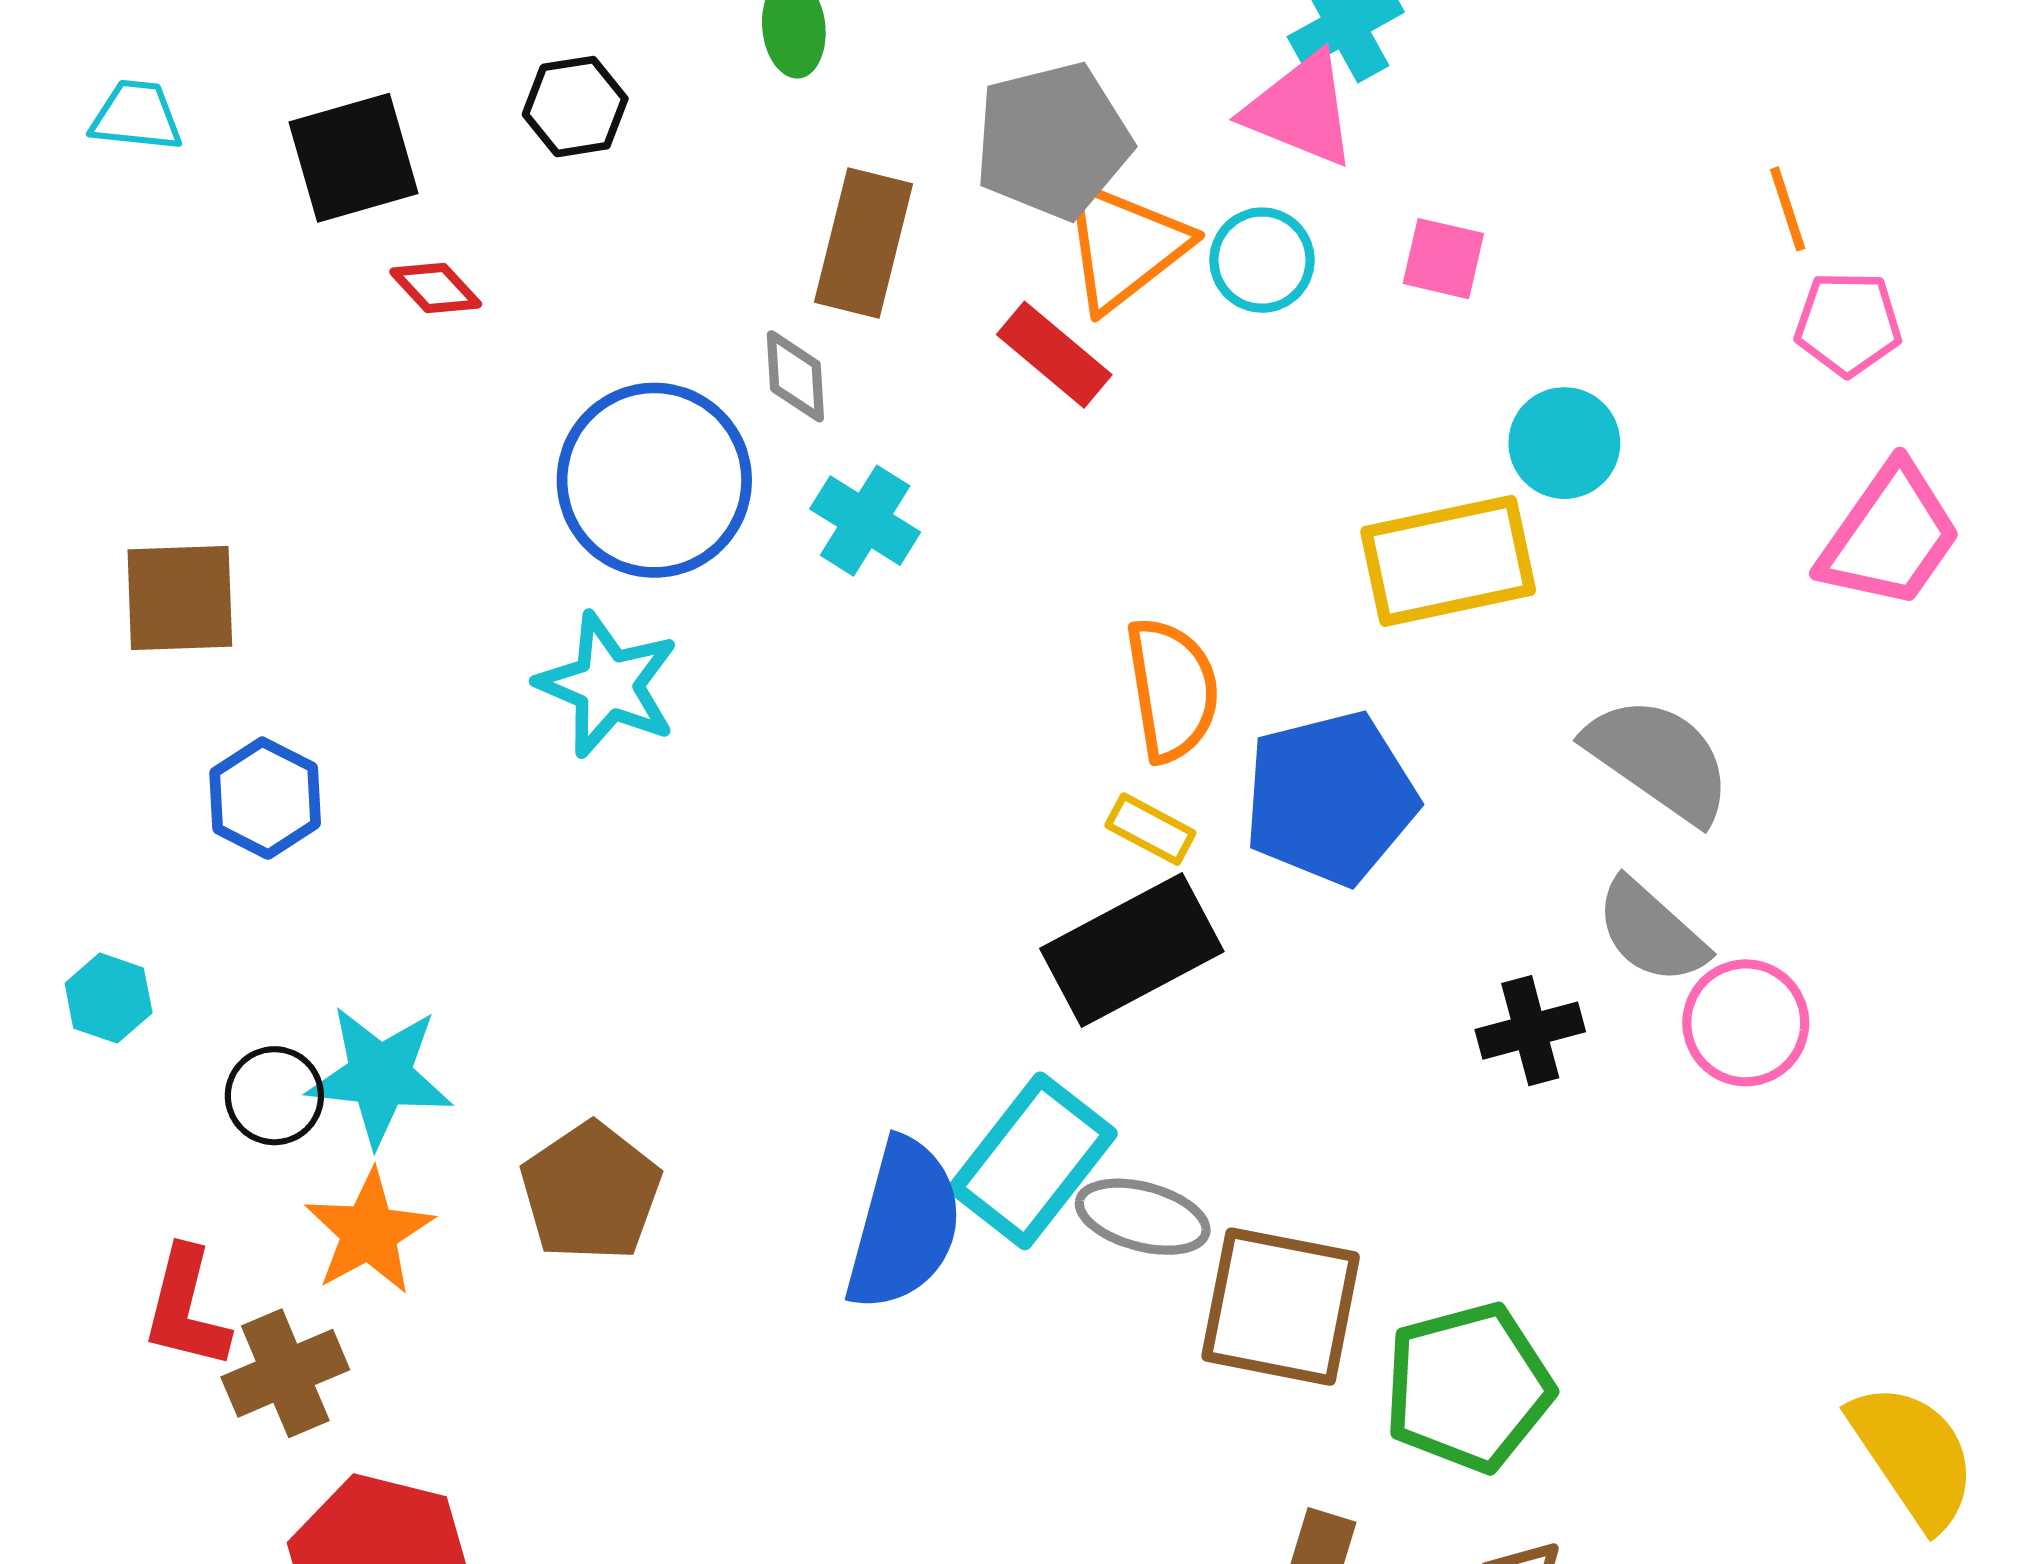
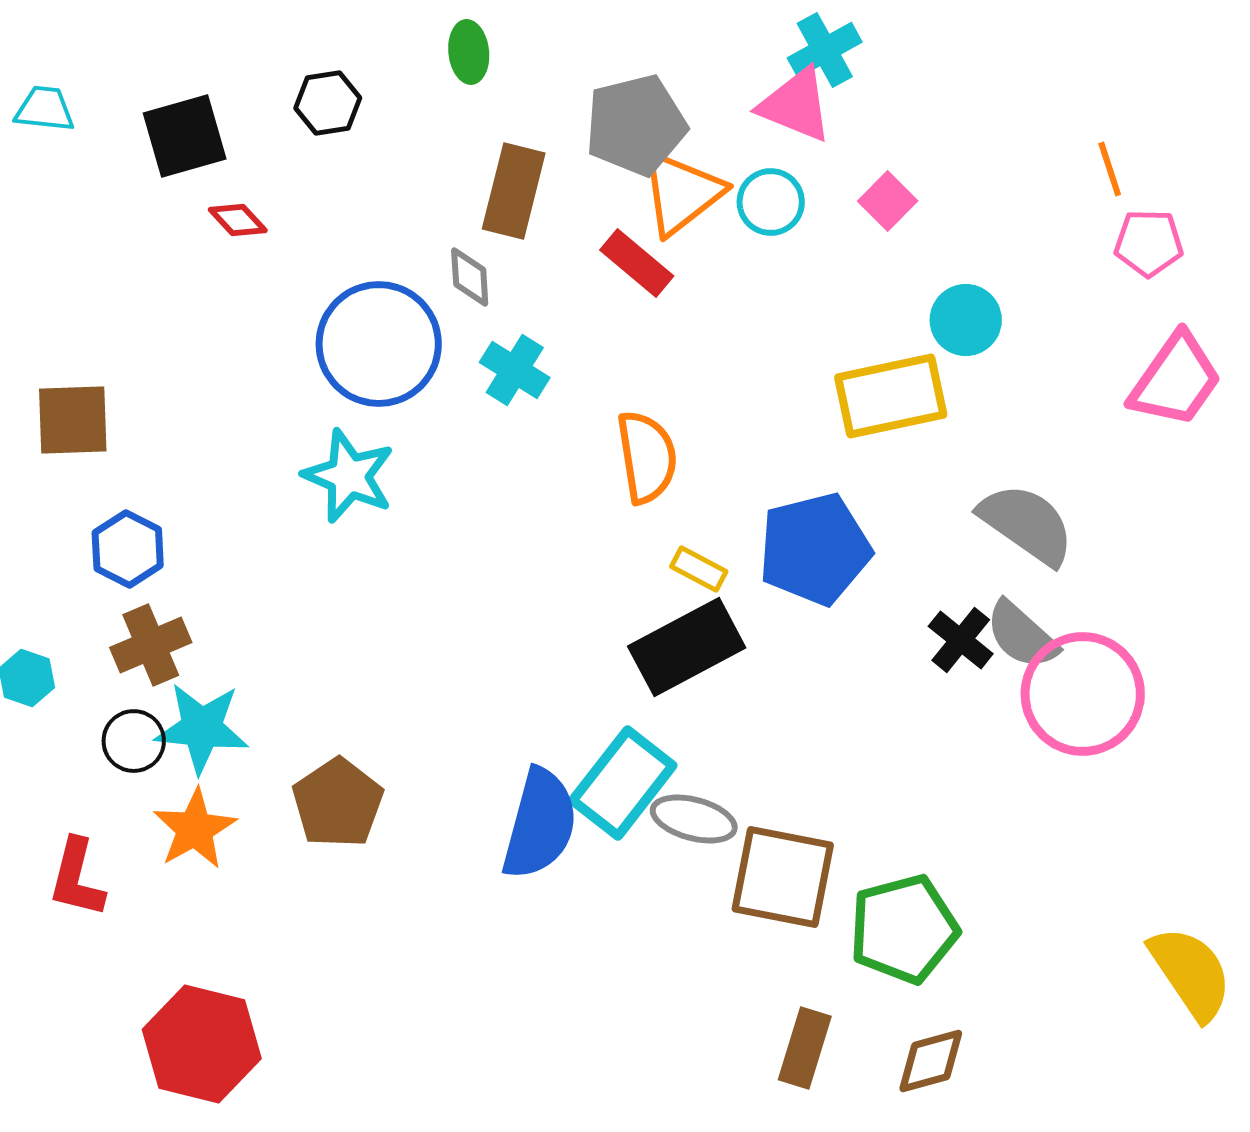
pink square: (1443, 259) -> (888, 201), turned 32
orange semicircle: (1172, 690) -> (647, 457), moved
pink circle: (1746, 1023) -> (1083, 694), size x1.5
black cross: (1530, 1031) -> (961, 640), moved, turned -36
brown cross: (285, 1373) -> (151, 645), moved

